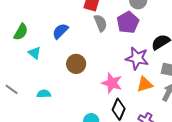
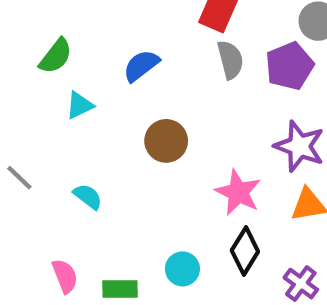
cyan triangle: (35, 53) -> (80, 105), turned 48
cyan semicircle: (44, 94) -> (88, 197), turned 32

